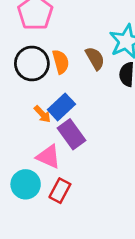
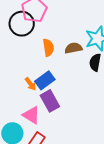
brown semicircle: (95, 58) -> (73, 48), turned -78
black circle: (32, 63) -> (22, 24), moved

